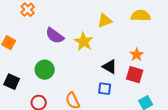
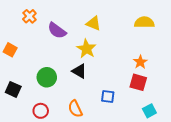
yellow triangle: (105, 21) -> (94, 23), moved, turned 42
purple semicircle: (55, 36) -> (57, 30), moved
black triangle: (110, 67) -> (79, 71), moved

